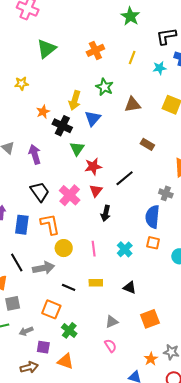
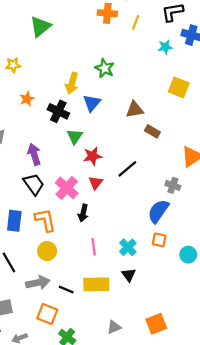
orange cross: (95, 50) -> (107, 13), moved, turned 30
yellow line: (132, 57) -> (136, 22), moved
brown triangle: (133, 105) -> (135, 110), moved
orange star: (43, 112) -> (27, 99), moved
purple arrow: (35, 154) -> (34, 154), moved
black arrow: (106, 213) -> (83, 213), moved
blue semicircle: (153, 217) -> (158, 211), turned 30
yellow circle: (64, 248) -> (47, 251), moved
gray arrow: (44, 268) -> (38, 283), moved
yellow rectangle: (96, 283) -> (96, 284), size x1.6
black triangle: (130, 288) -> (129, 275), moved, turned 32

